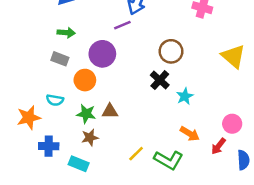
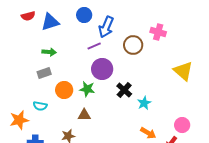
brown circle: (171, 51) -> (133, 45), moved
purple circle: (102, 54) -> (102, 69), moved
gray rectangle: (60, 59) -> (44, 73), turned -40
green star: (86, 114) -> (87, 89), moved

